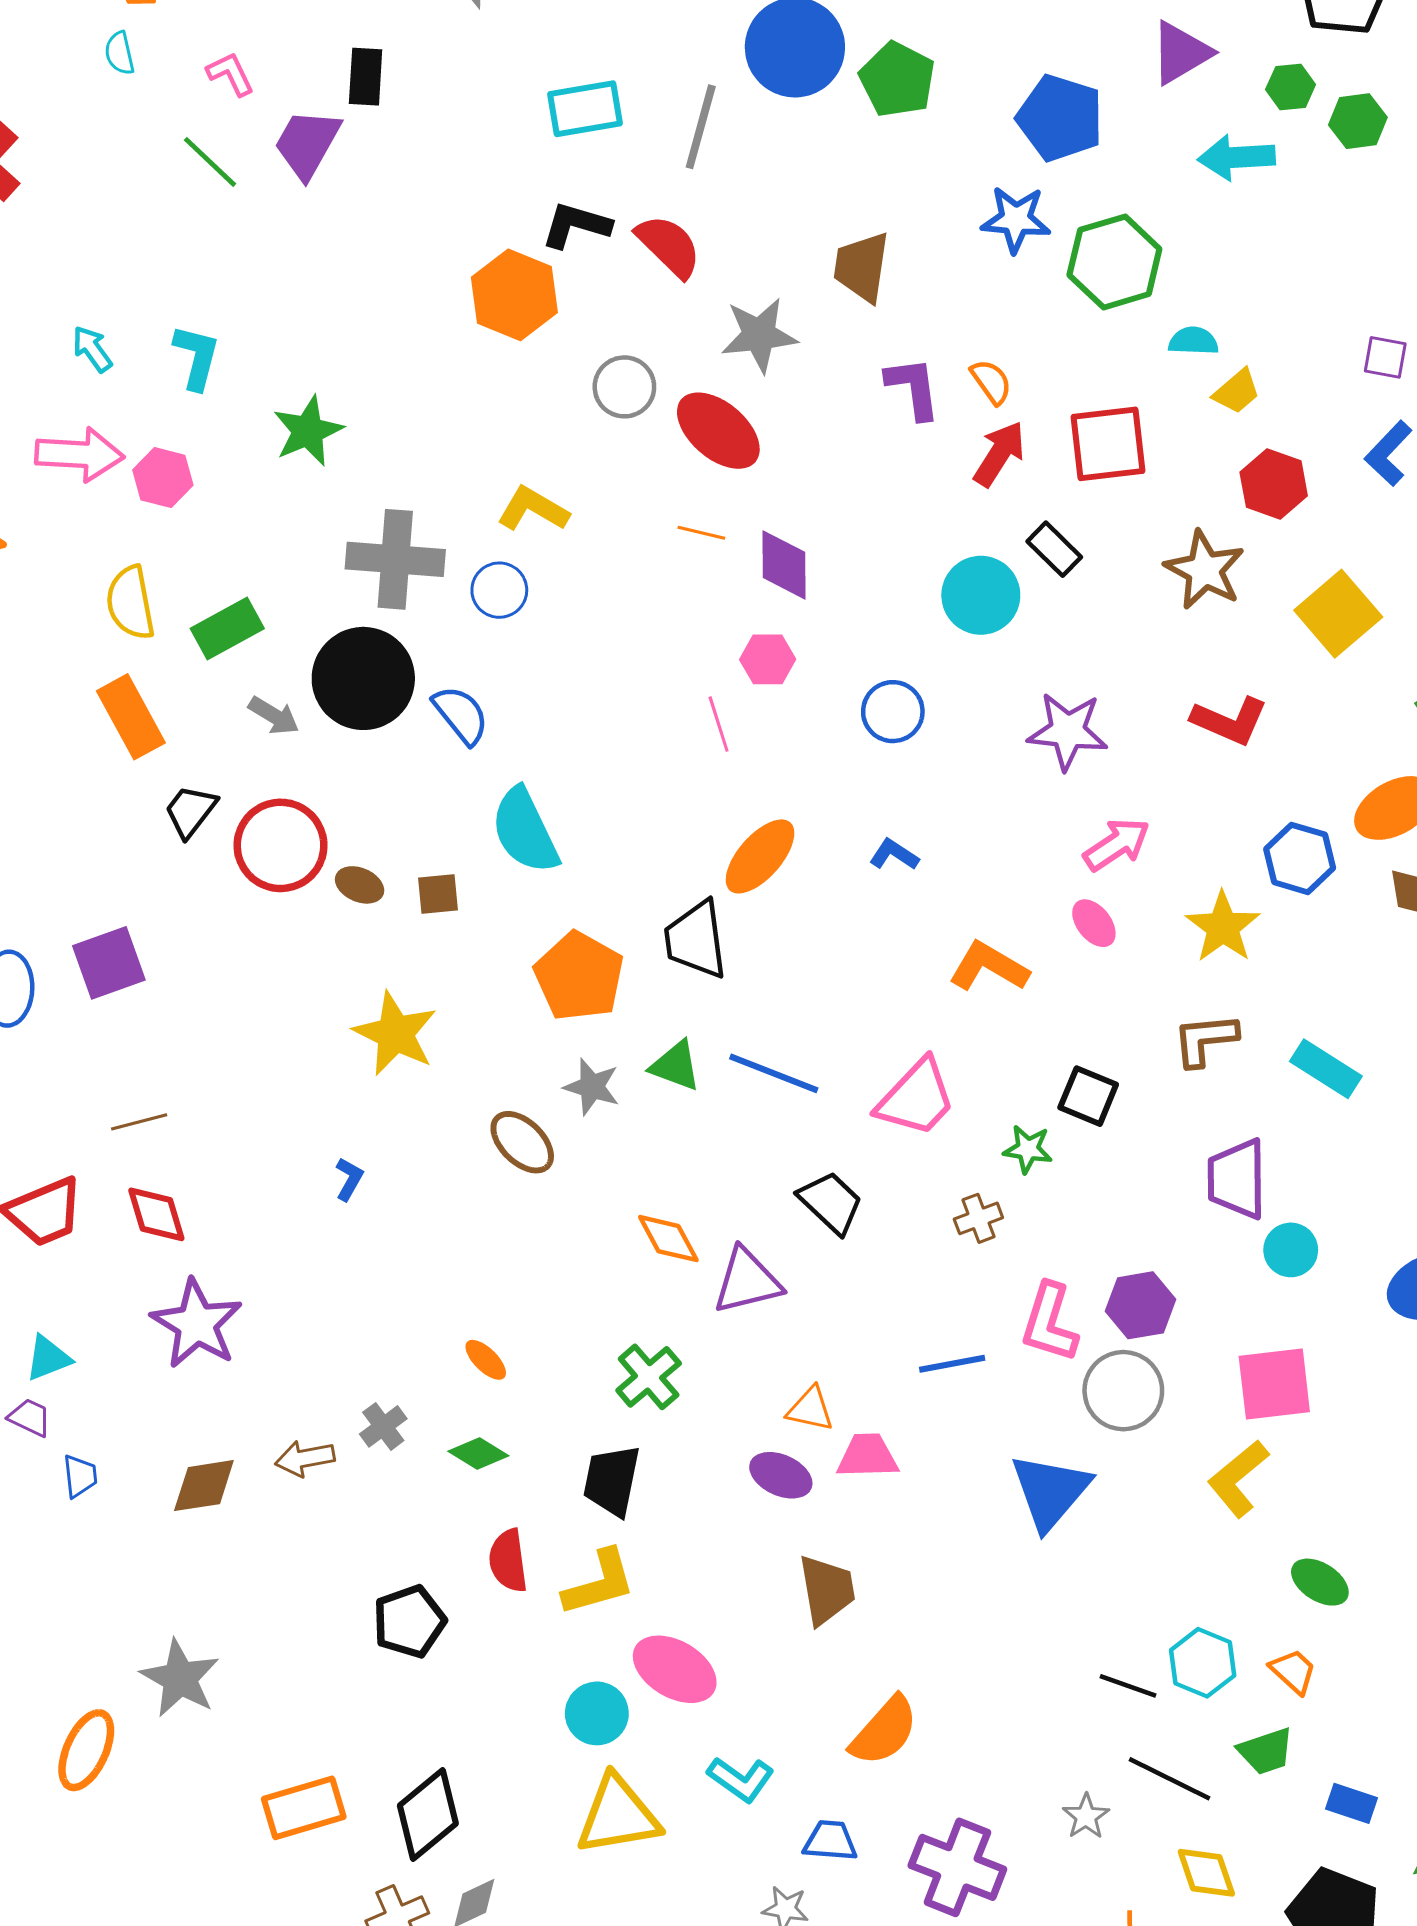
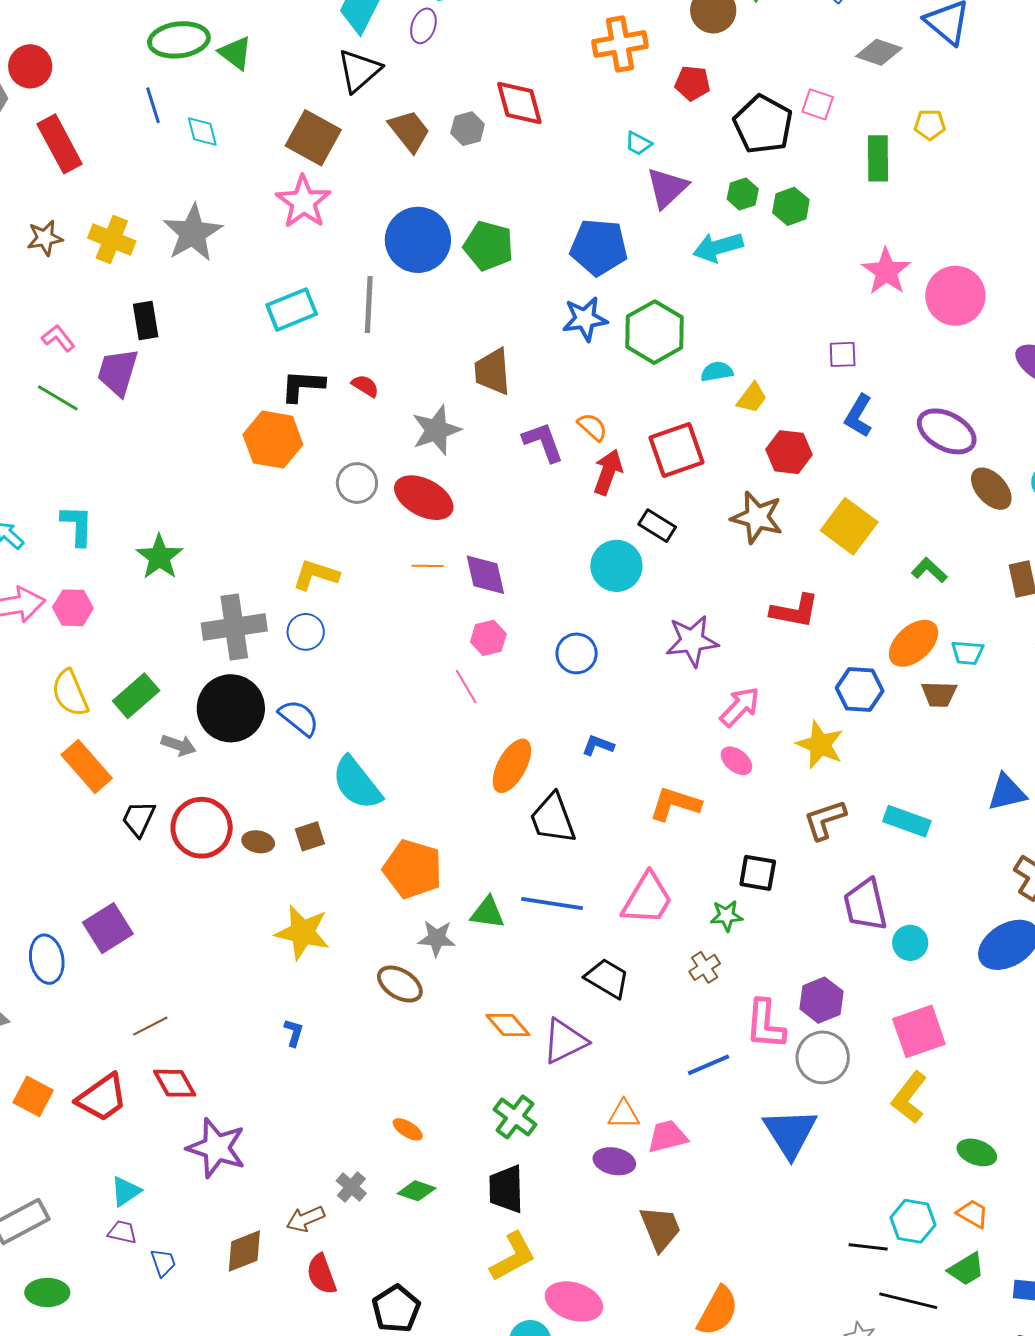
red semicircle: (669, 246) -> (365, 386), size x0.6
black trapezoid: (696, 940) -> (553, 819), moved
red semicircle: (508, 1561) -> (321, 1274), moved

